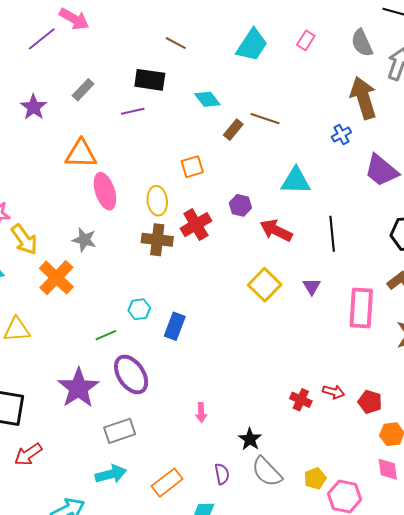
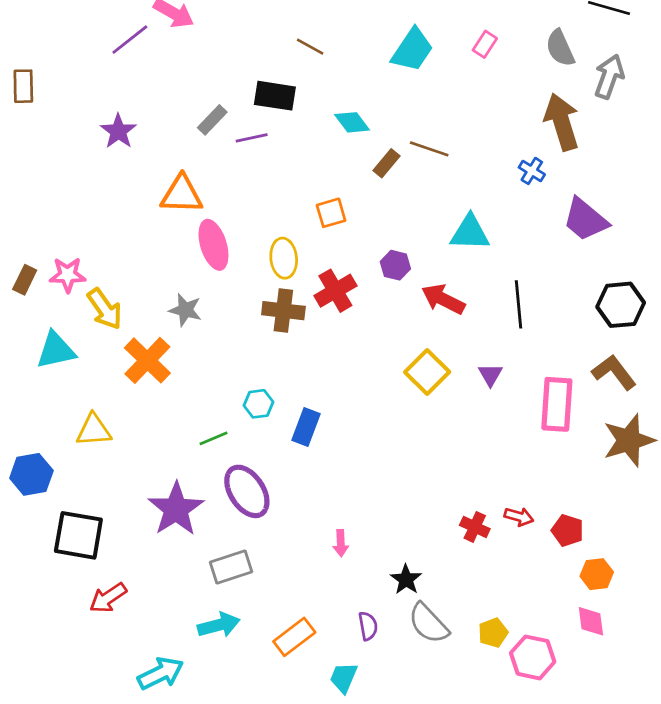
gray rectangle: (83, 90) -> (212, 120), moved
blue cross: (341, 135) -> (532, 171), turned -30

